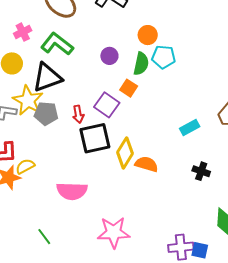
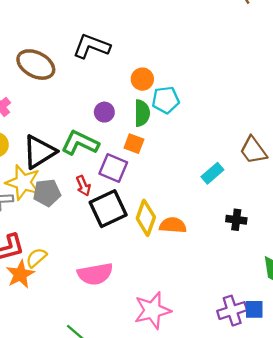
green L-shape: (57, 44) -> (80, 143), moved

